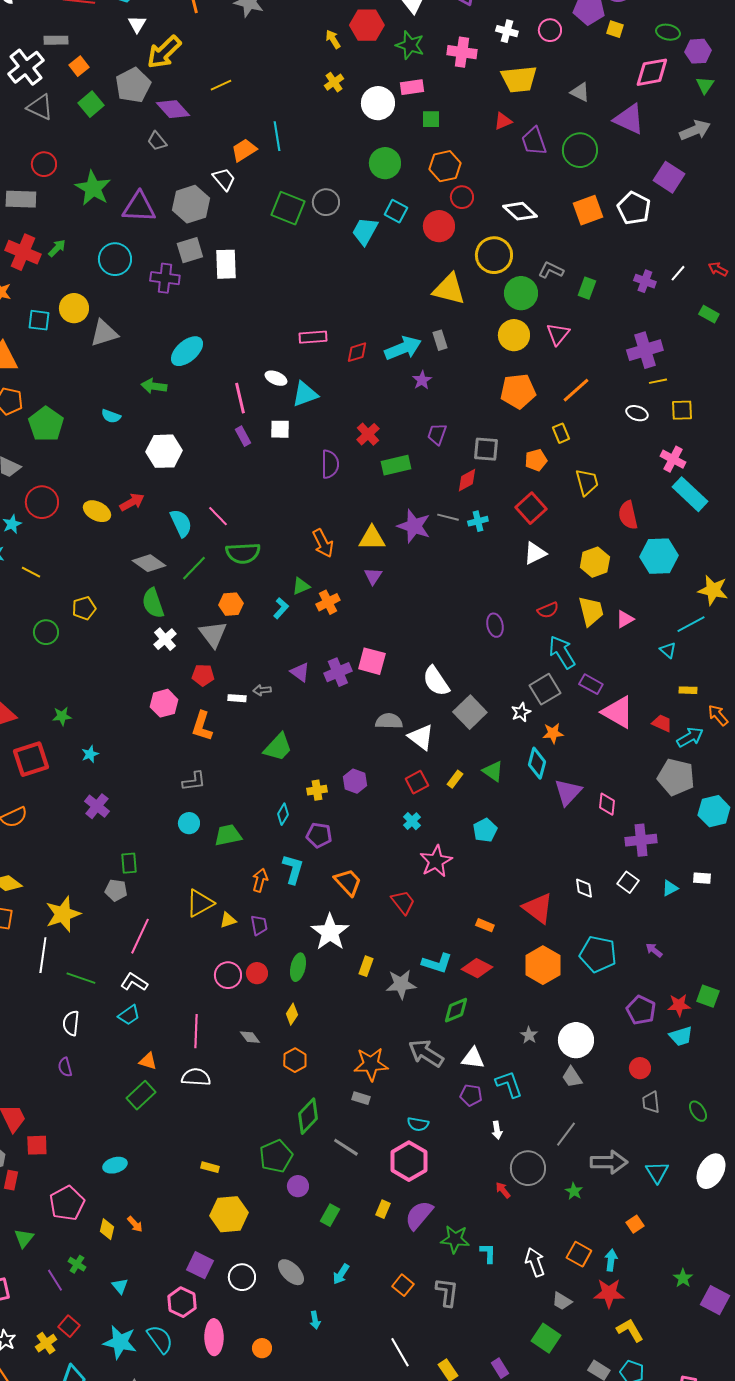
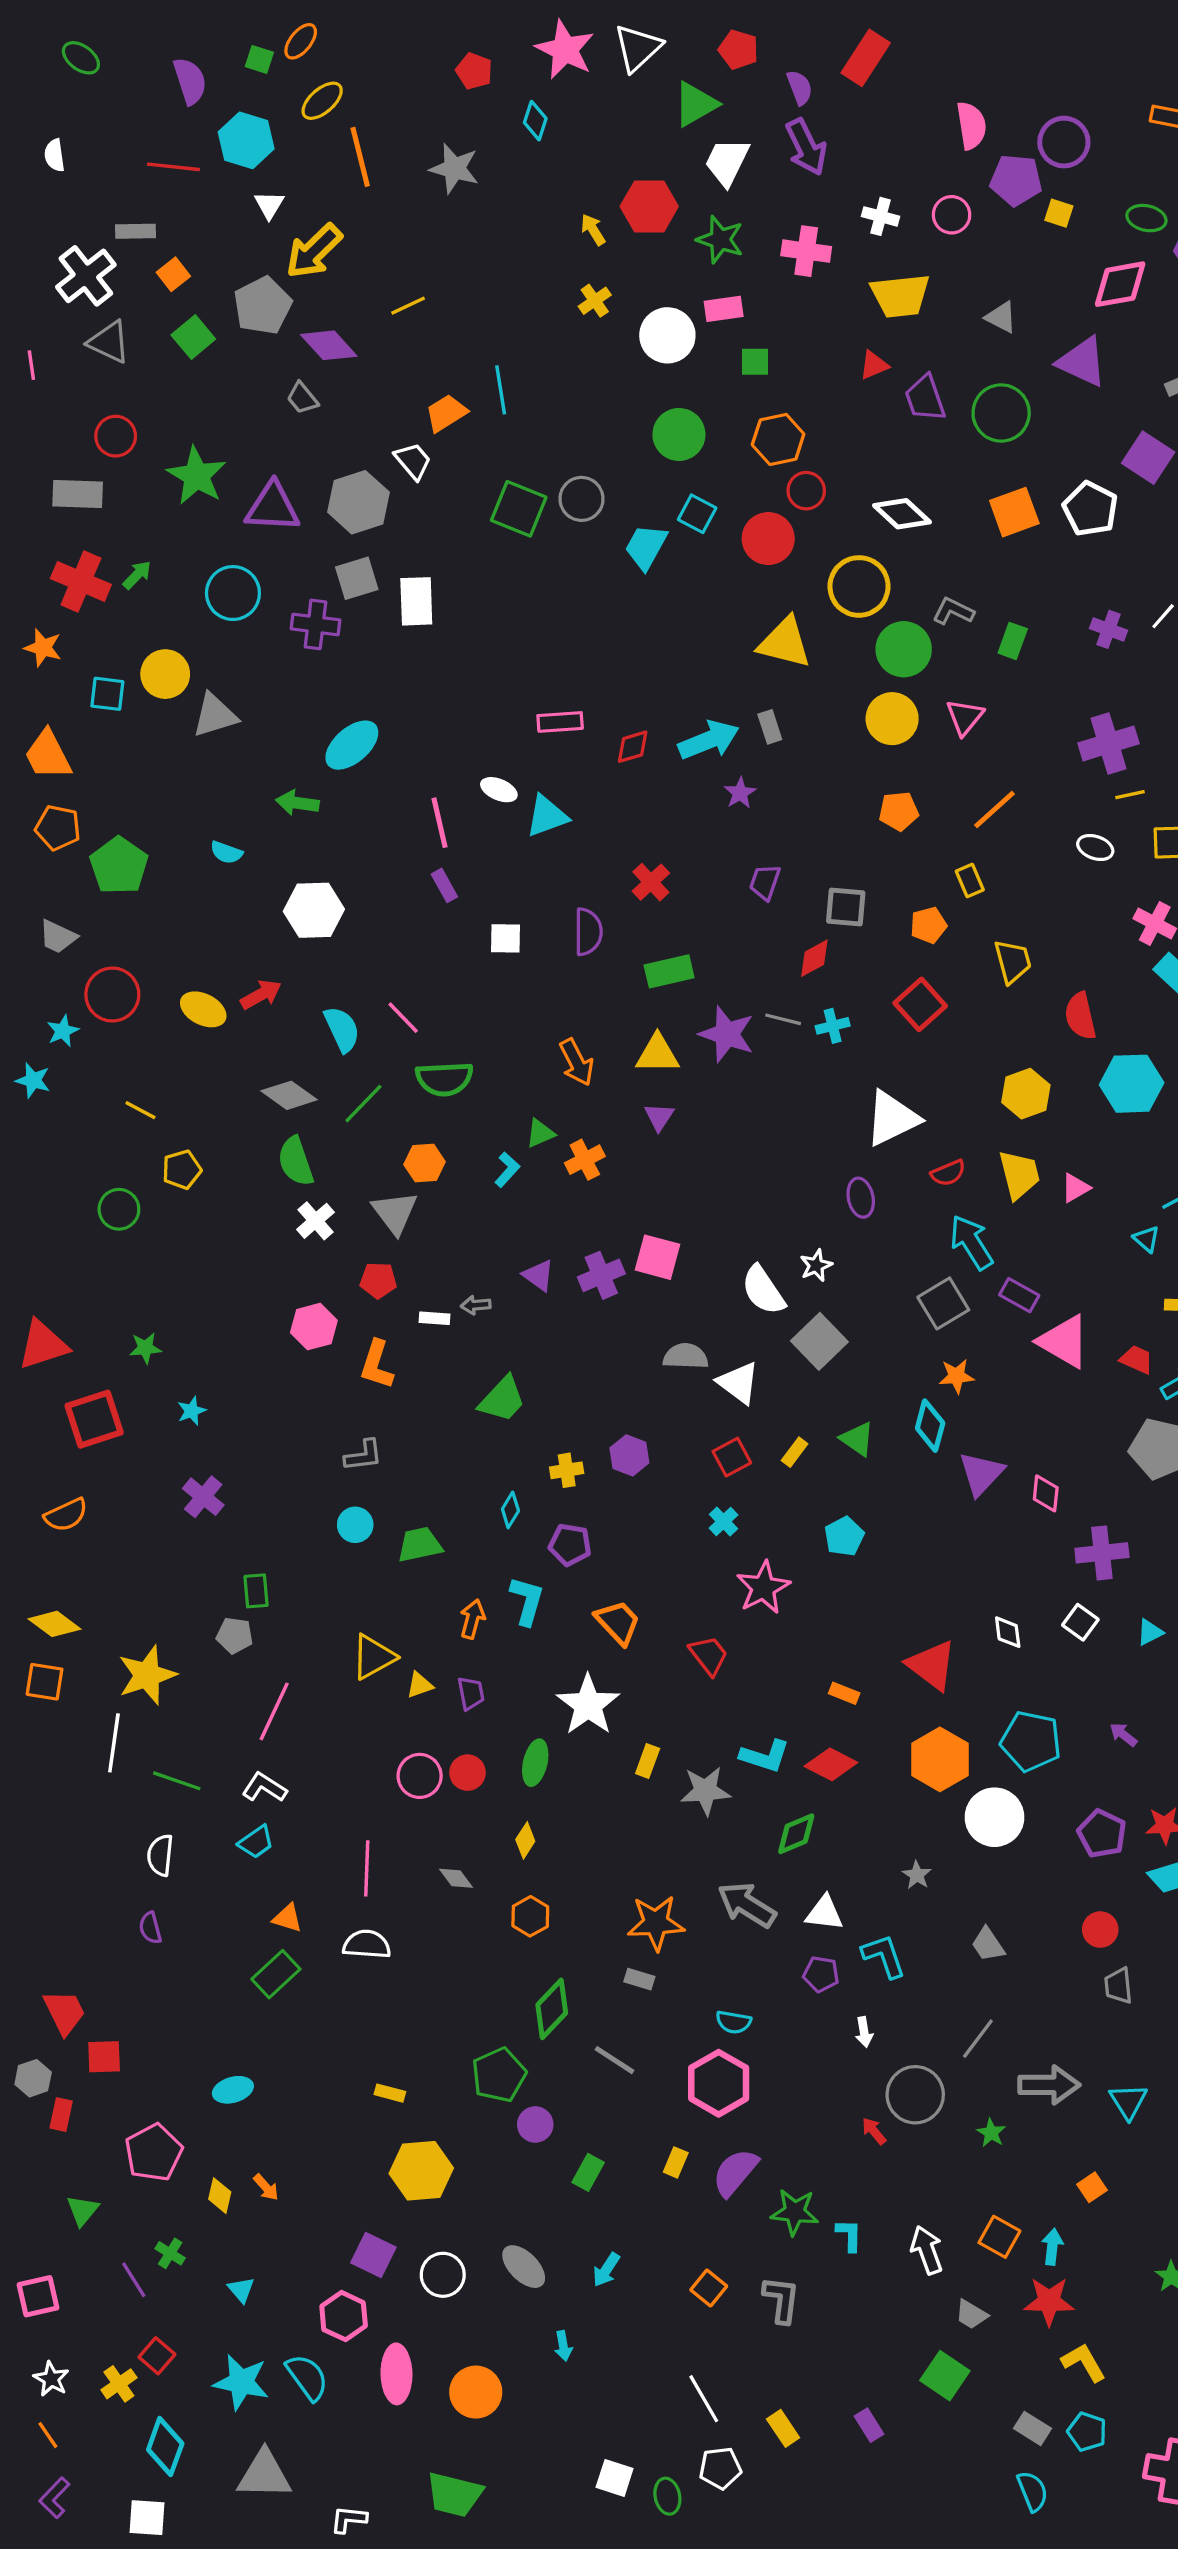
orange pentagon: (518, 391) -> (899, 811), size x0.7
white square: (280, 429) -> (506, 938), moved
green rectangle: (396, 465) -> (669, 971), moved
white triangle: (535, 553) -> (892, 1118), moved, size x1.5
yellow line: (31, 572) -> (140, 1110), moved
white star: (521, 712) -> (816, 1265), moved
white circle: (576, 1040) -> (994, 1817), moved
orange circle: (262, 1348) -> (476, 2392), size x1.6

